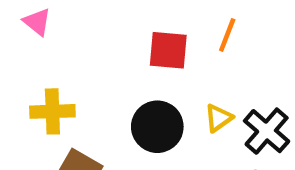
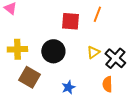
black circle: (157, 127) -> (53, 51), moved

